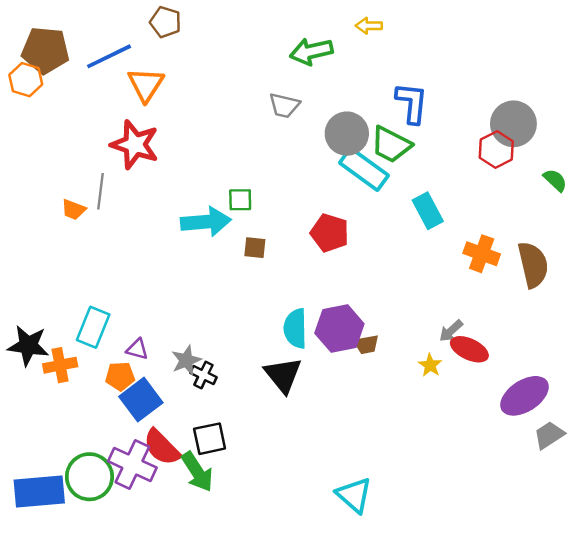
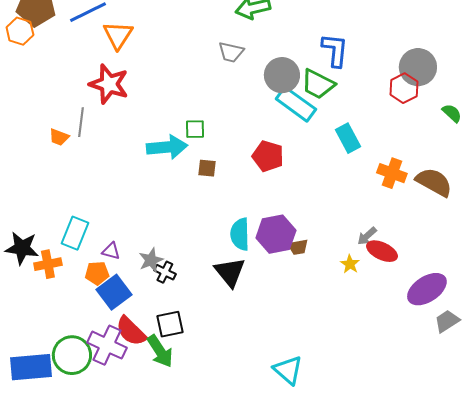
brown semicircle: (533, 265) -> (434, 182), turned -48

